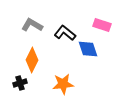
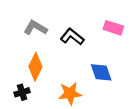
blue diamond: (88, 49) -> (101, 72), moved

